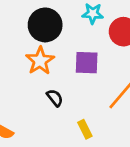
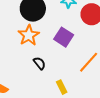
purple square: (87, 63) -> (64, 37), turned 30

